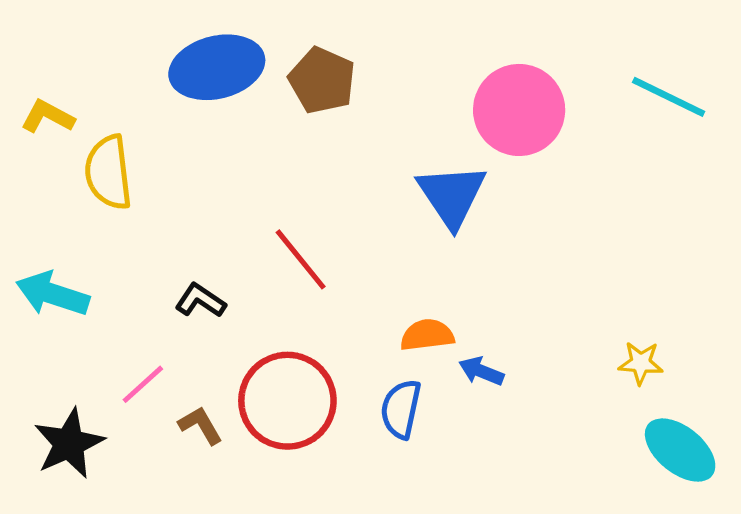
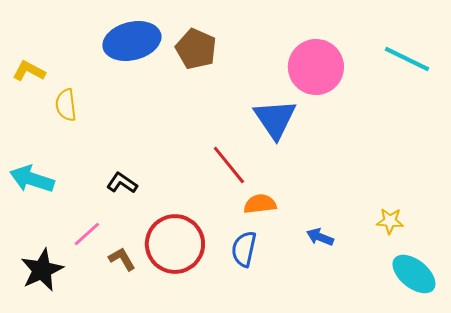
yellow semicircle: (108, 172) -> (66, 105), size x0.7
red line: (301, 259) -> (229, 165), moved
blue arrow: (481, 371) -> (320, 237), moved

